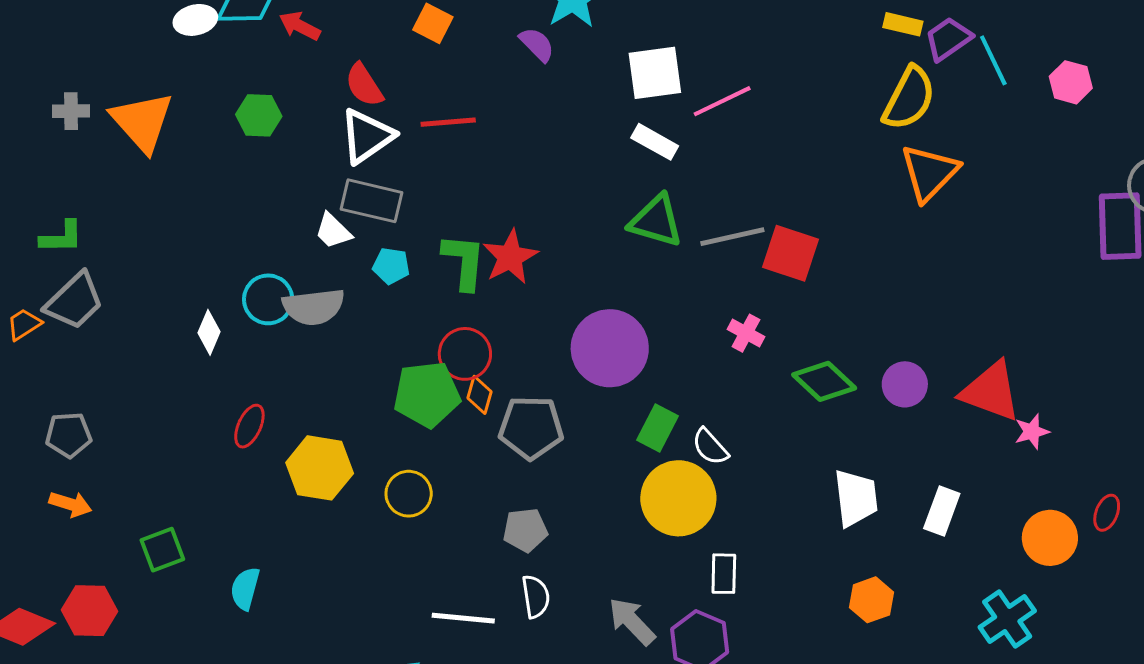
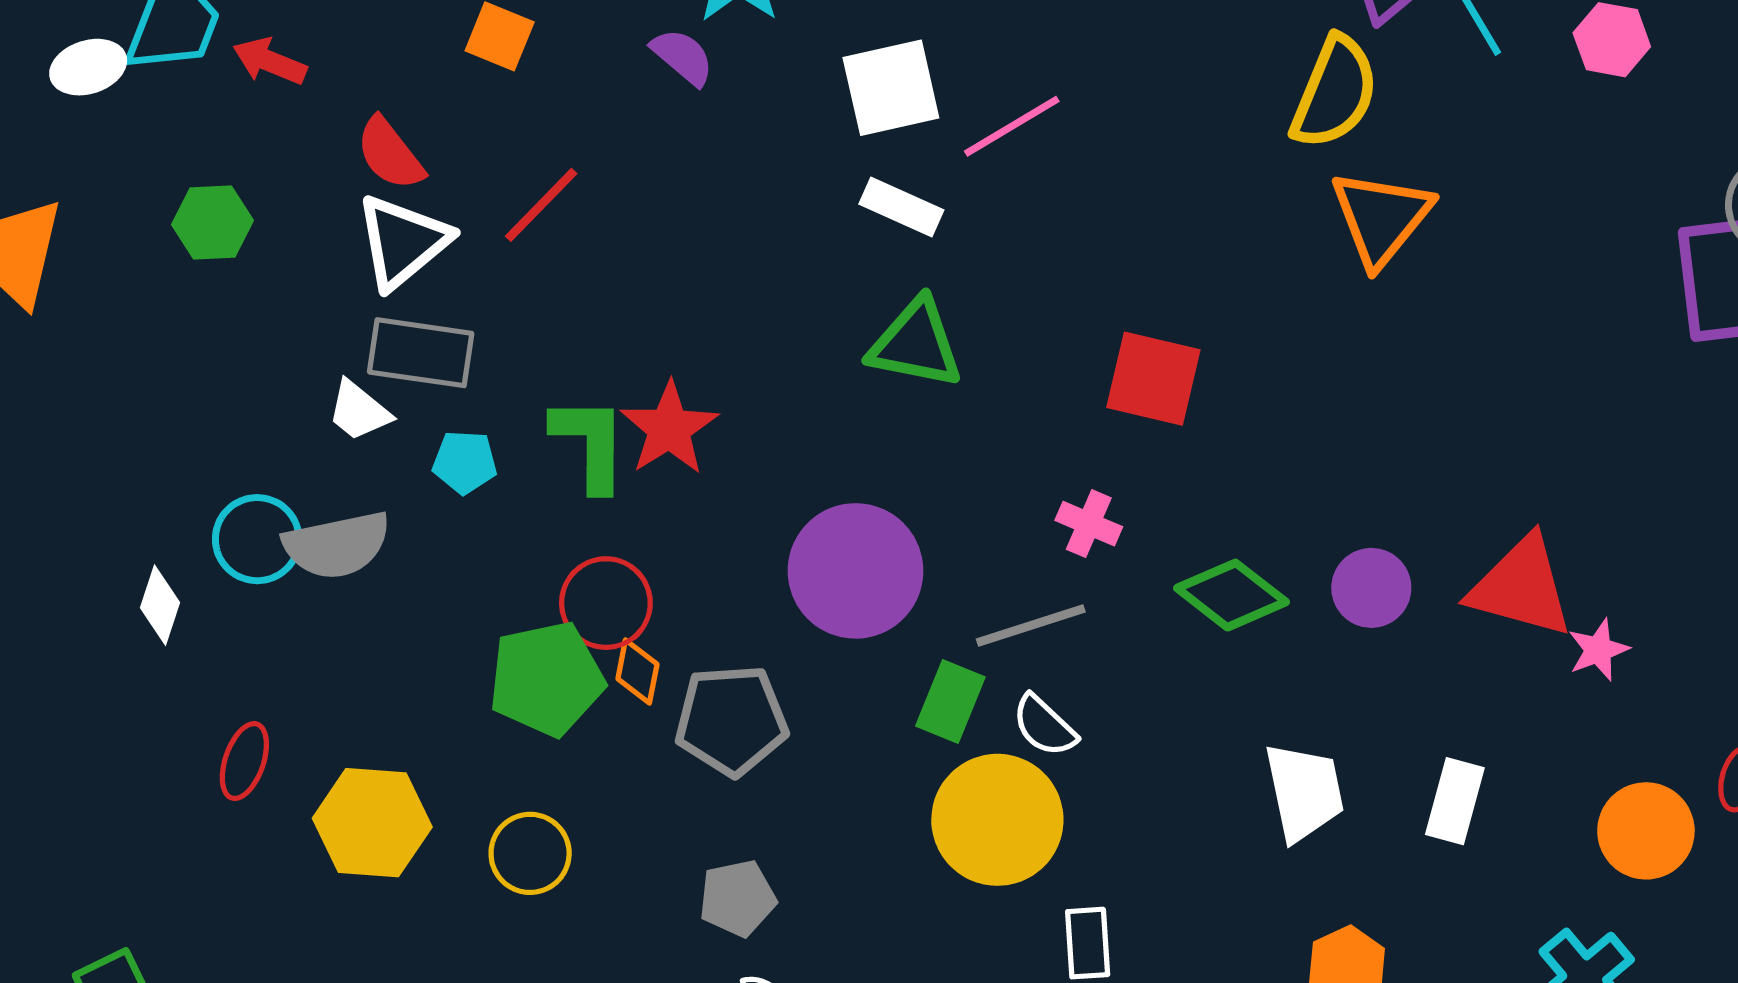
red line: (448, 122) -> (541, 205), turned -36
gray line: (732, 237) -> (1031, 626), moved

